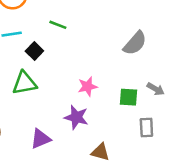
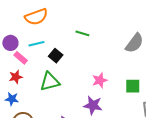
green line: (58, 25) -> (82, 33), moved

